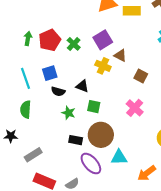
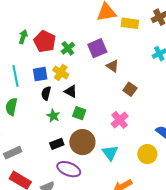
red pentagon: (50, 40) -> (45, 41), turned -30
yellow cross: (103, 66) -> (61, 72), moved
black semicircle: (58, 91) -> (46, 93), turned 80
black rectangle: (76, 140) -> (57, 144), turned -40
cyan triangle: (119, 157) -> (110, 153), moved, turned 48
purple ellipse: (91, 164) -> (69, 169), turned -35

